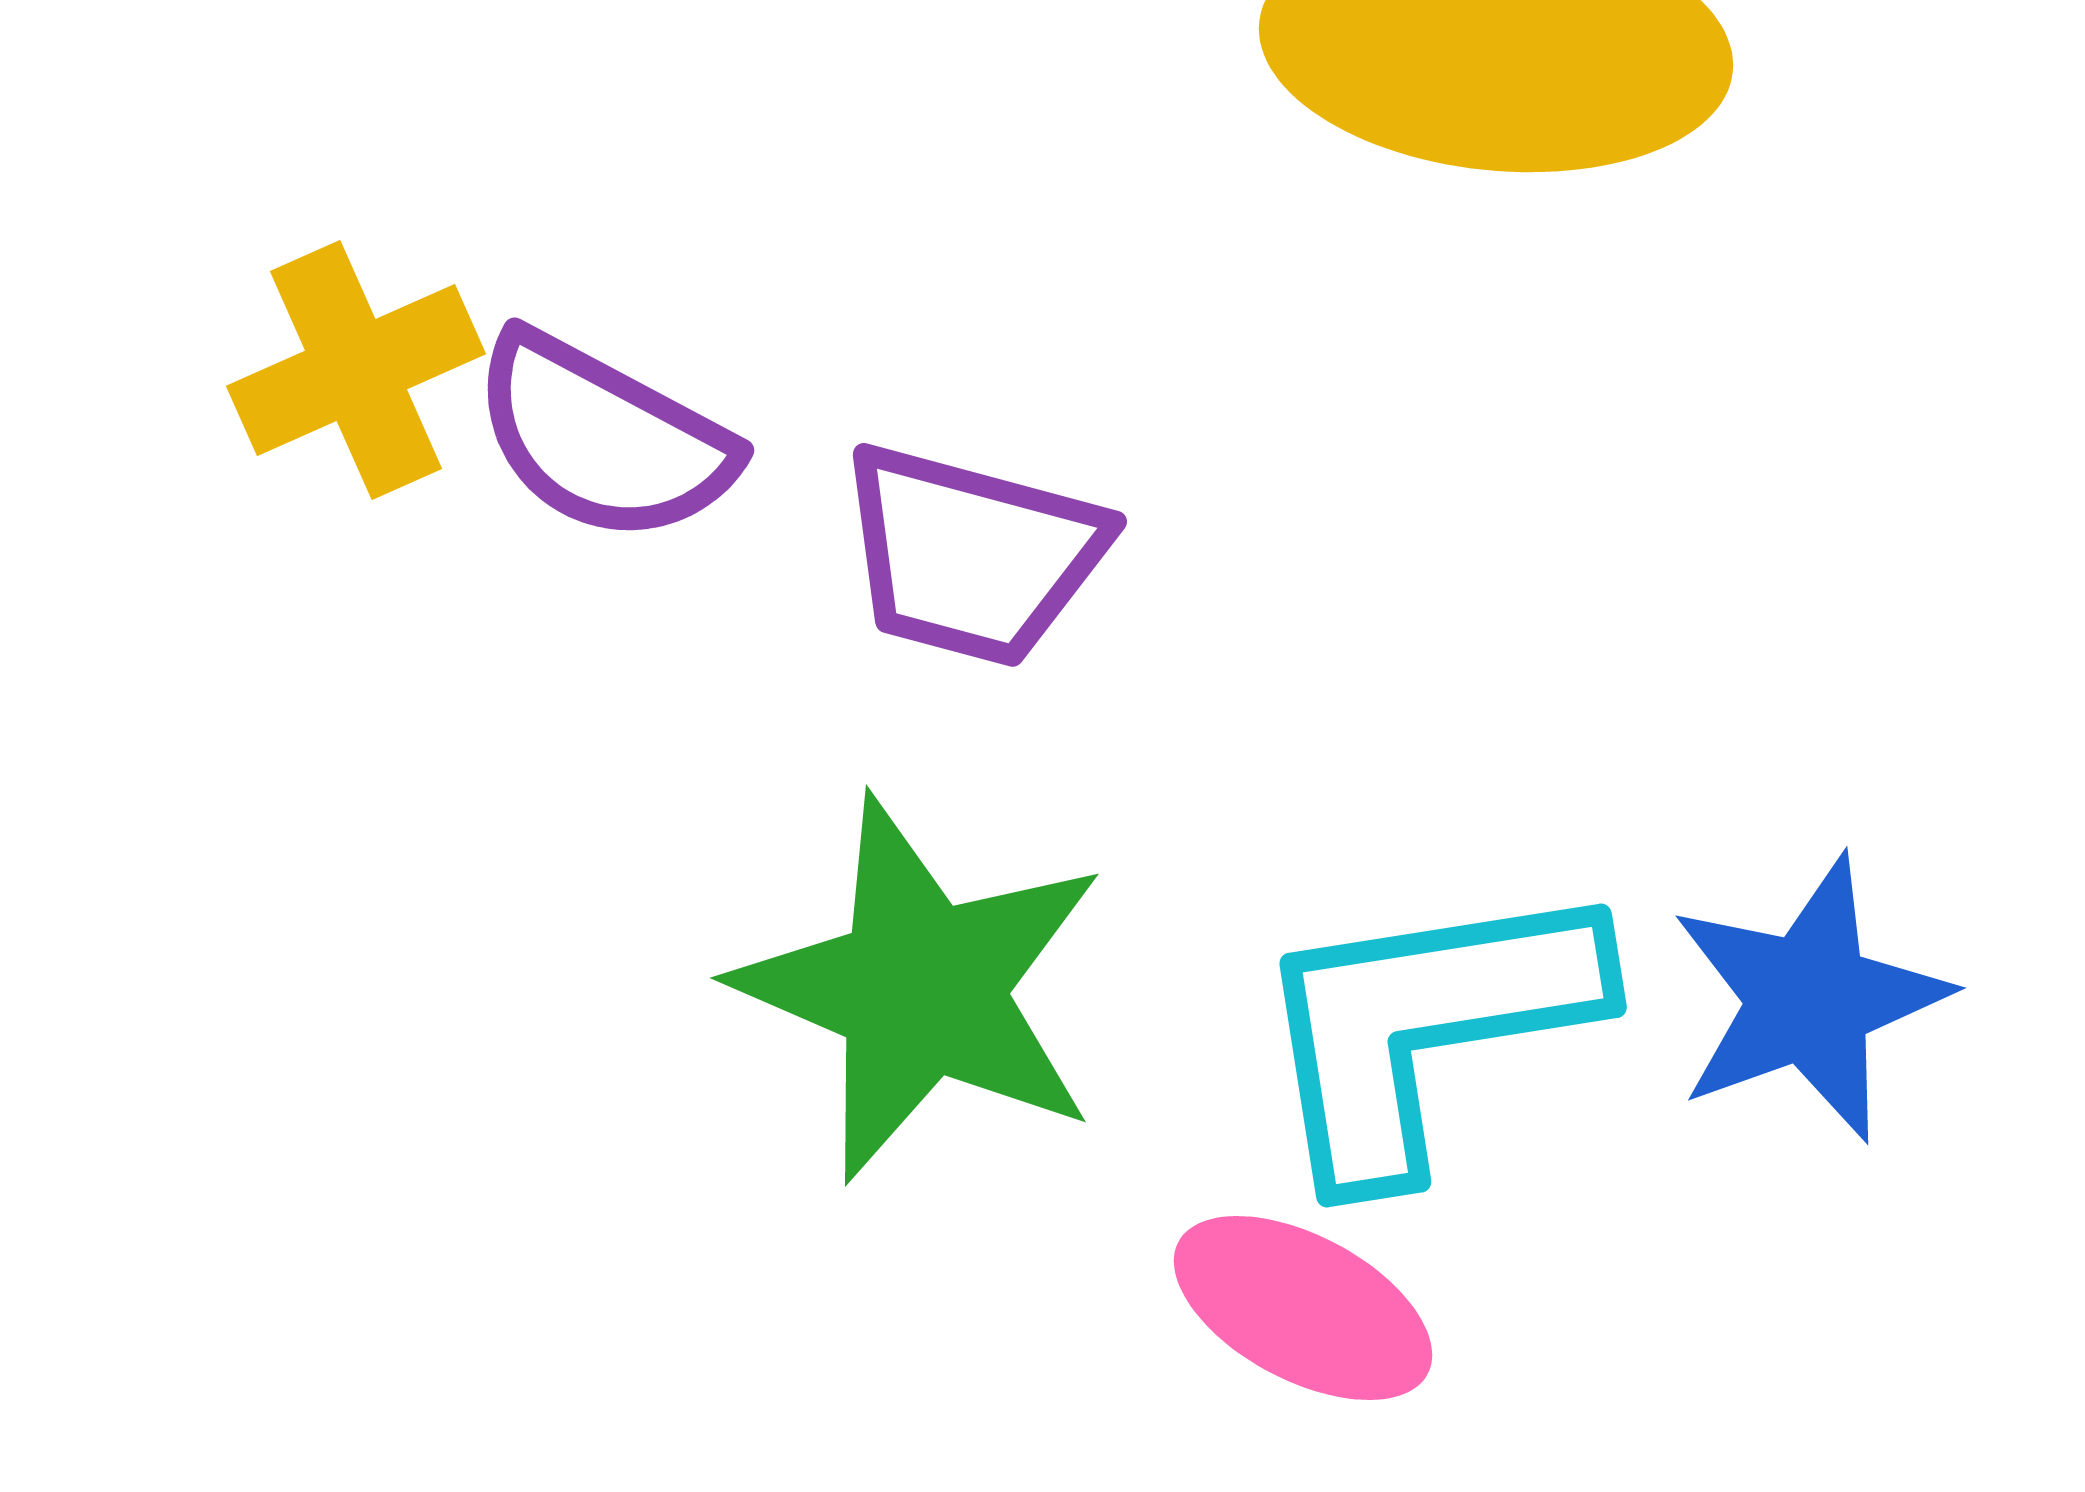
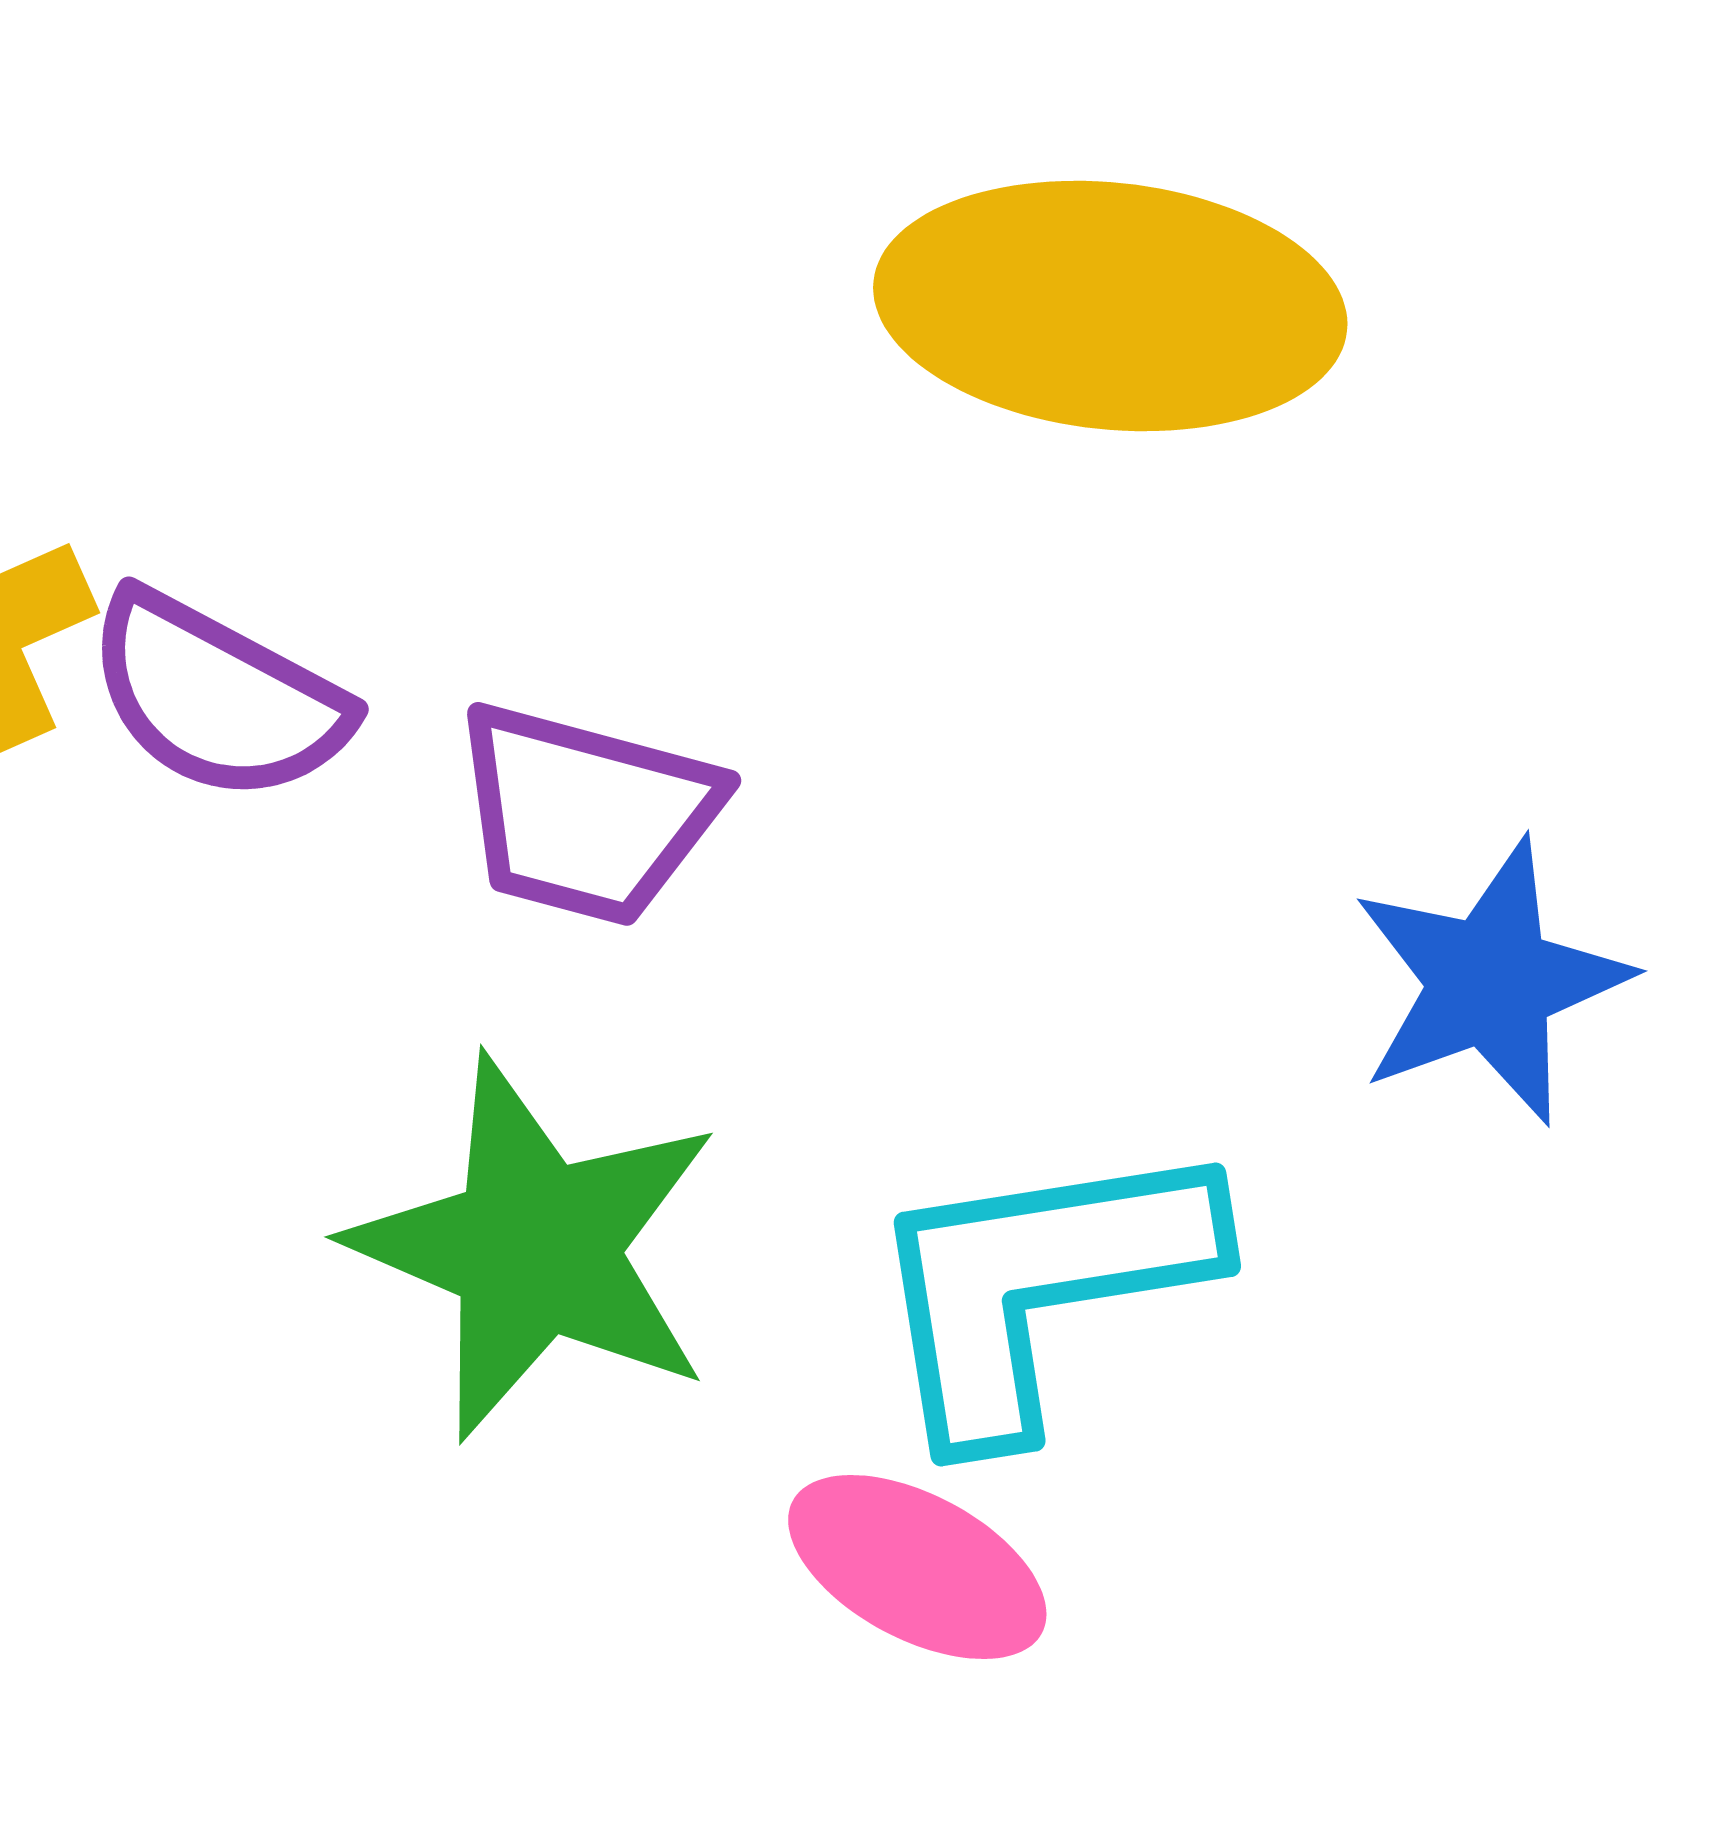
blue star: (1809, 999) -> (1490, 982), moved

